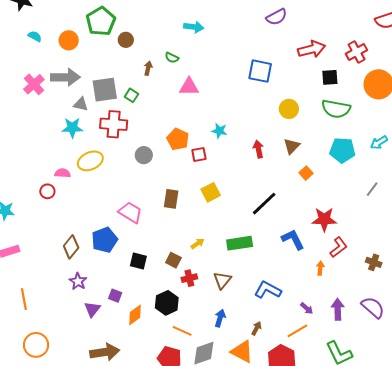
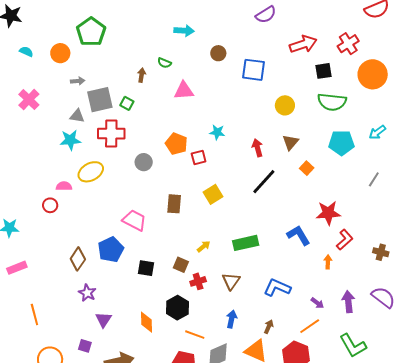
brown circle: (126, 40) -> (218, 53), moved
gray arrow: (65, 77) -> (78, 81), moved, size x0.5
black line: (264, 204) -> (264, 182), moved
purple square: (115, 296) -> (85, 346), moved
orange diamond: (135, 315) -> (147, 322), turned -50

